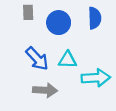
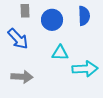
blue arrow: (37, 59) -> (18, 39), moved
gray arrow: (45, 90) -> (22, 77), moved

